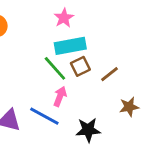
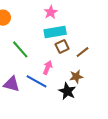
green line: (55, 68) -> (20, 49), moved
brown star: (129, 107) -> (76, 77), moved
black star: (88, 130) -> (67, 91), turned 30

